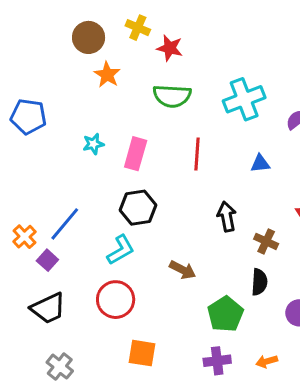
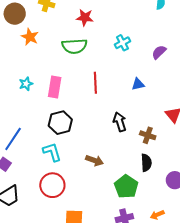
red star: (170, 48) -> (85, 18), moved
cyan cross: (244, 99) -> (122, 43), size x0.6
cyan L-shape: (121, 250) -> (52, 152), turned -70

